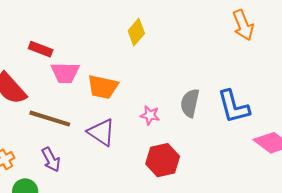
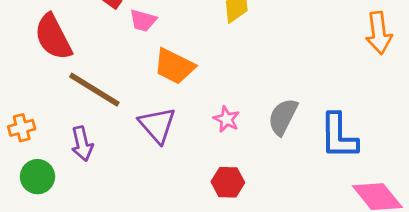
pink trapezoid: (65, 73) -> (143, 21), moved, size x0.7
red hexagon: (163, 160) -> (228, 182), size x0.7

